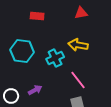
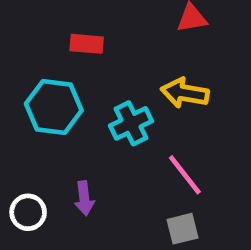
red rectangle: (37, 16) -> (87, 44), moved
purple arrow: (35, 90) -> (84, 198), turned 112

